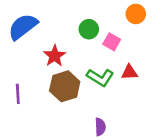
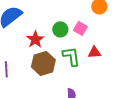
green circle: (89, 29) -> (60, 29), moved
green L-shape: (100, 77) -> (71, 56), turned -130

